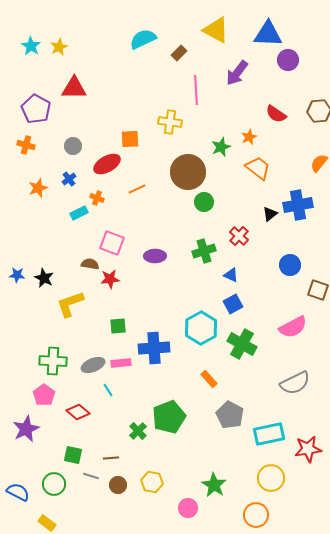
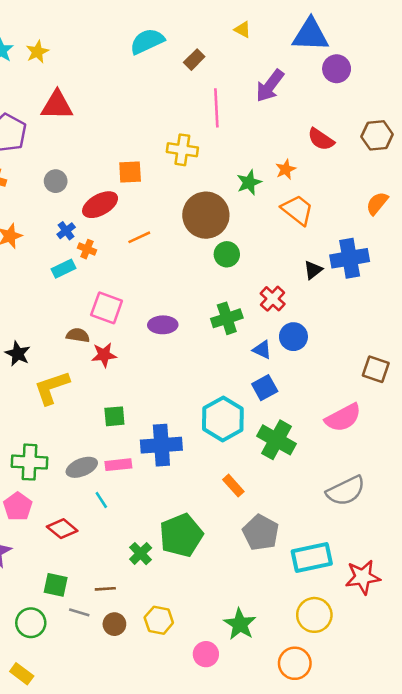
yellow triangle: (216, 30) -> (242, 30), size x0.5
blue cross: (69, 179) -> (66, 231), moved
blue circle: (290, 265) -> (293, 337), moved

